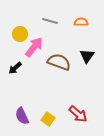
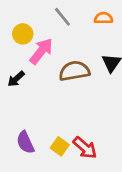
gray line: (50, 21) -> (62, 17), turned 35
brown semicircle: (59, 62) -> (74, 71), turned -30
red arrow: (78, 114) -> (85, 148), moved

